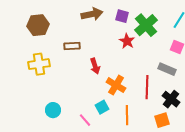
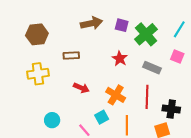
red star: (127, 41) -> (120, 59), moved
red arrow: (95, 66) -> (81, 88), moved, turned -49
gray rectangle: (167, 69) -> (152, 68), moved
black cross: (171, 99) -> (171, 109), turned -30

